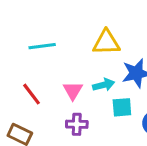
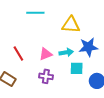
cyan line: (42, 46) -> (35, 13), moved
pink triangle: (73, 91) -> (46, 54), turned 32

